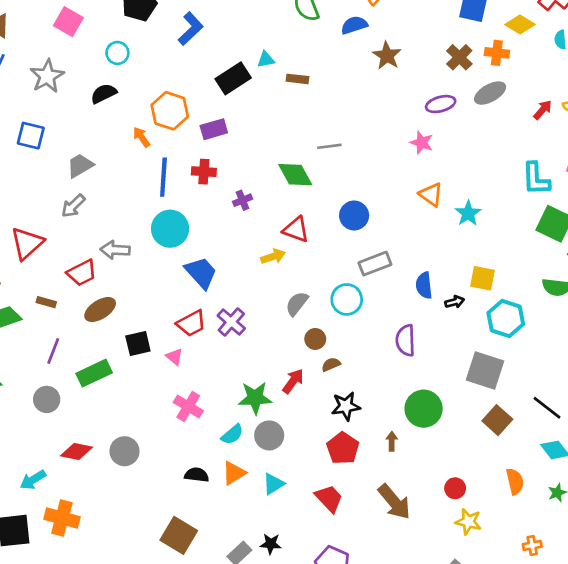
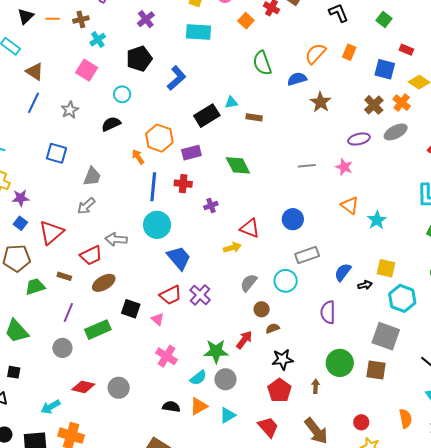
orange cross: (497, 53) -> (402, 103), turned 30
gray star: (47, 76) -> (70, 110), size x0.7
gray line: (329, 146) -> (307, 166), moved
gray trapezoid: (80, 166) -> (92, 176), turned 140
green diamond: (295, 175) -> (238, 165), moved
blue semicircle: (424, 285) -> (343, 272), turned 42
black square: (138, 343) -> (131, 309), turned 30
brown square: (497, 420) -> (376, 370), moved, turned -35

